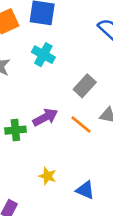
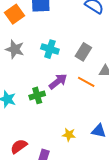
cyan cross: (43, 55) -> (50, 49), moved
yellow star: (48, 176) -> (69, 135), moved

